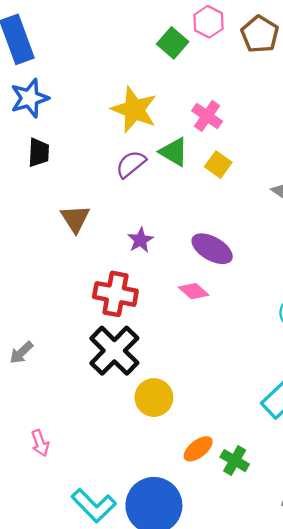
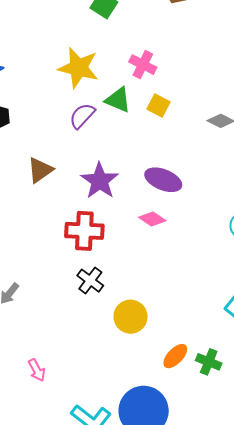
brown triangle: (75, 219) -> (40, 170), turned 36
purple star: (140, 240) -> (100, 181), size x1.6
black cross: (114, 351) -> (90, 281), size x0.6

